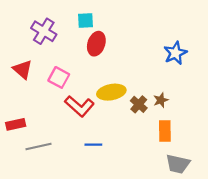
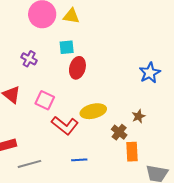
purple cross: (44, 31) -> (29, 59), size x0.7
brown cross: (139, 104) -> (119, 132), moved
orange rectangle: (165, 131) -> (132, 152), moved

